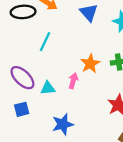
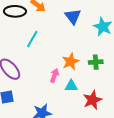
cyan triangle: (48, 88) -> (71, 86), moved

